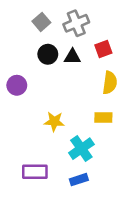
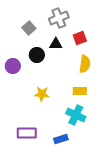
gray square: (41, 22) -> (29, 28), moved
black circle: (48, 54) -> (37, 55), moved
cyan cross: (81, 149) -> (76, 115), moved, turned -30

